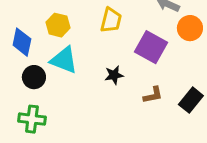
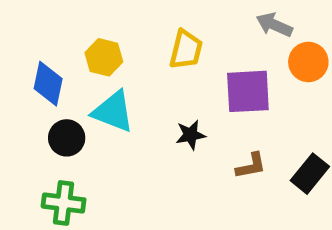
purple square: (151, 47) -> (248, 91), turned -32

